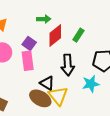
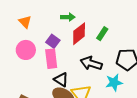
black arrow: (68, 65) -> (91, 63), turned 110
black triangle: (47, 83) -> (61, 80), moved

